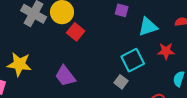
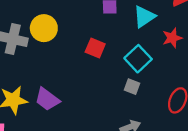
red square: (76, 32) -> (95, 48), moved
purple trapezoid: (65, 76) -> (47, 99), moved

